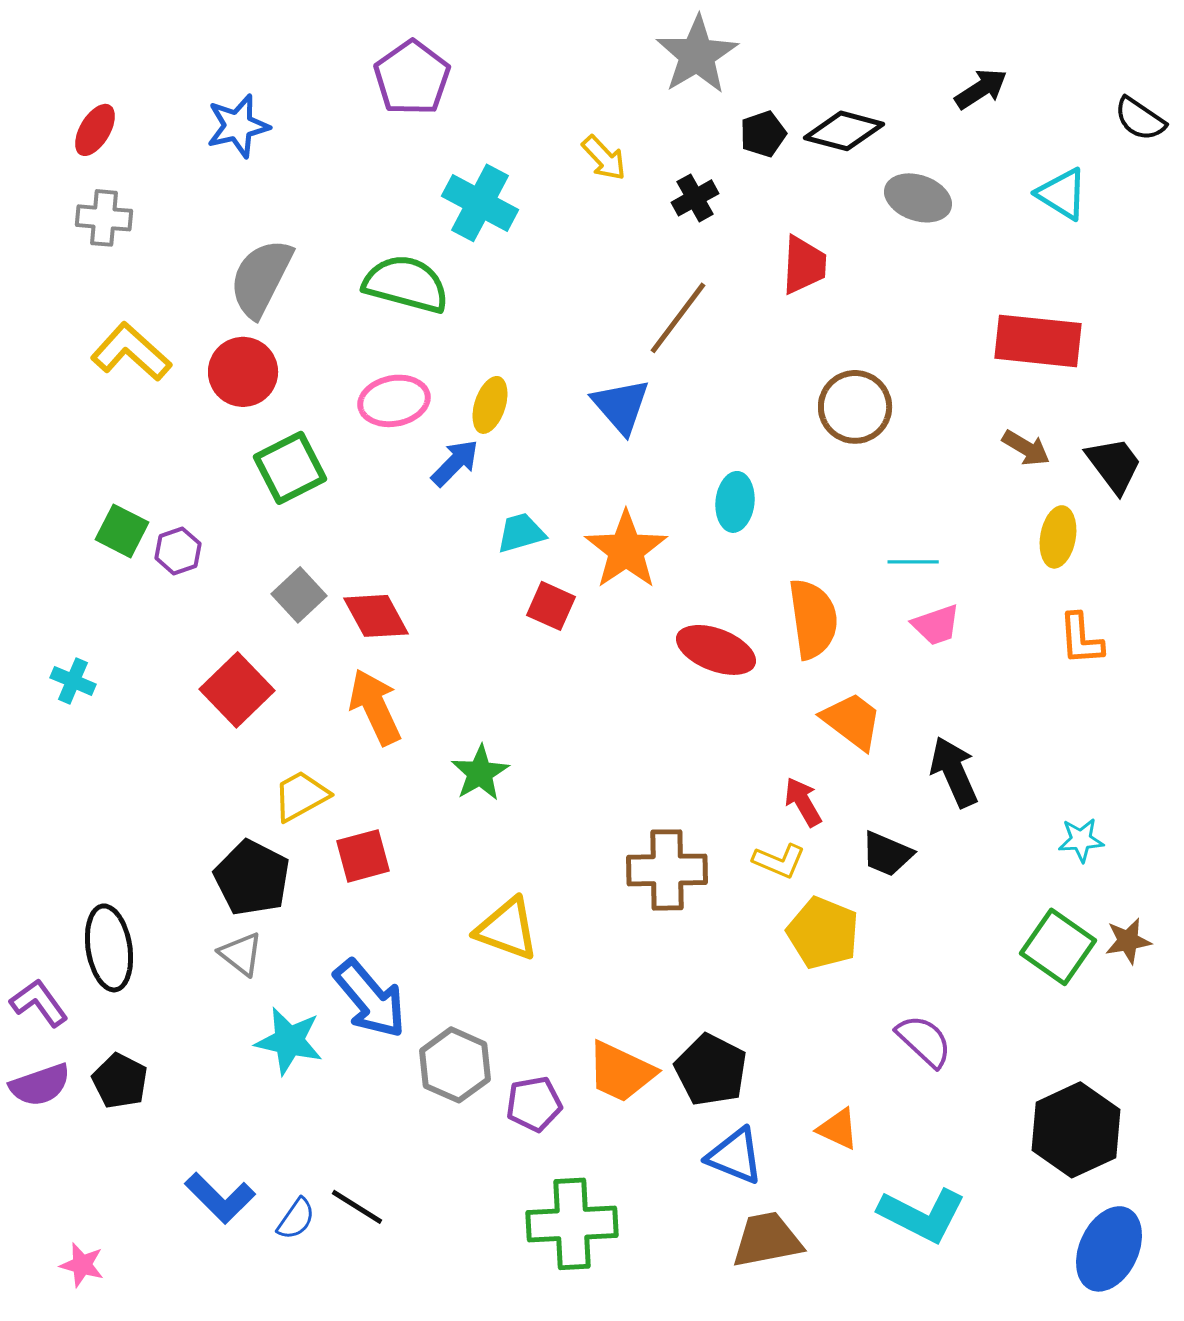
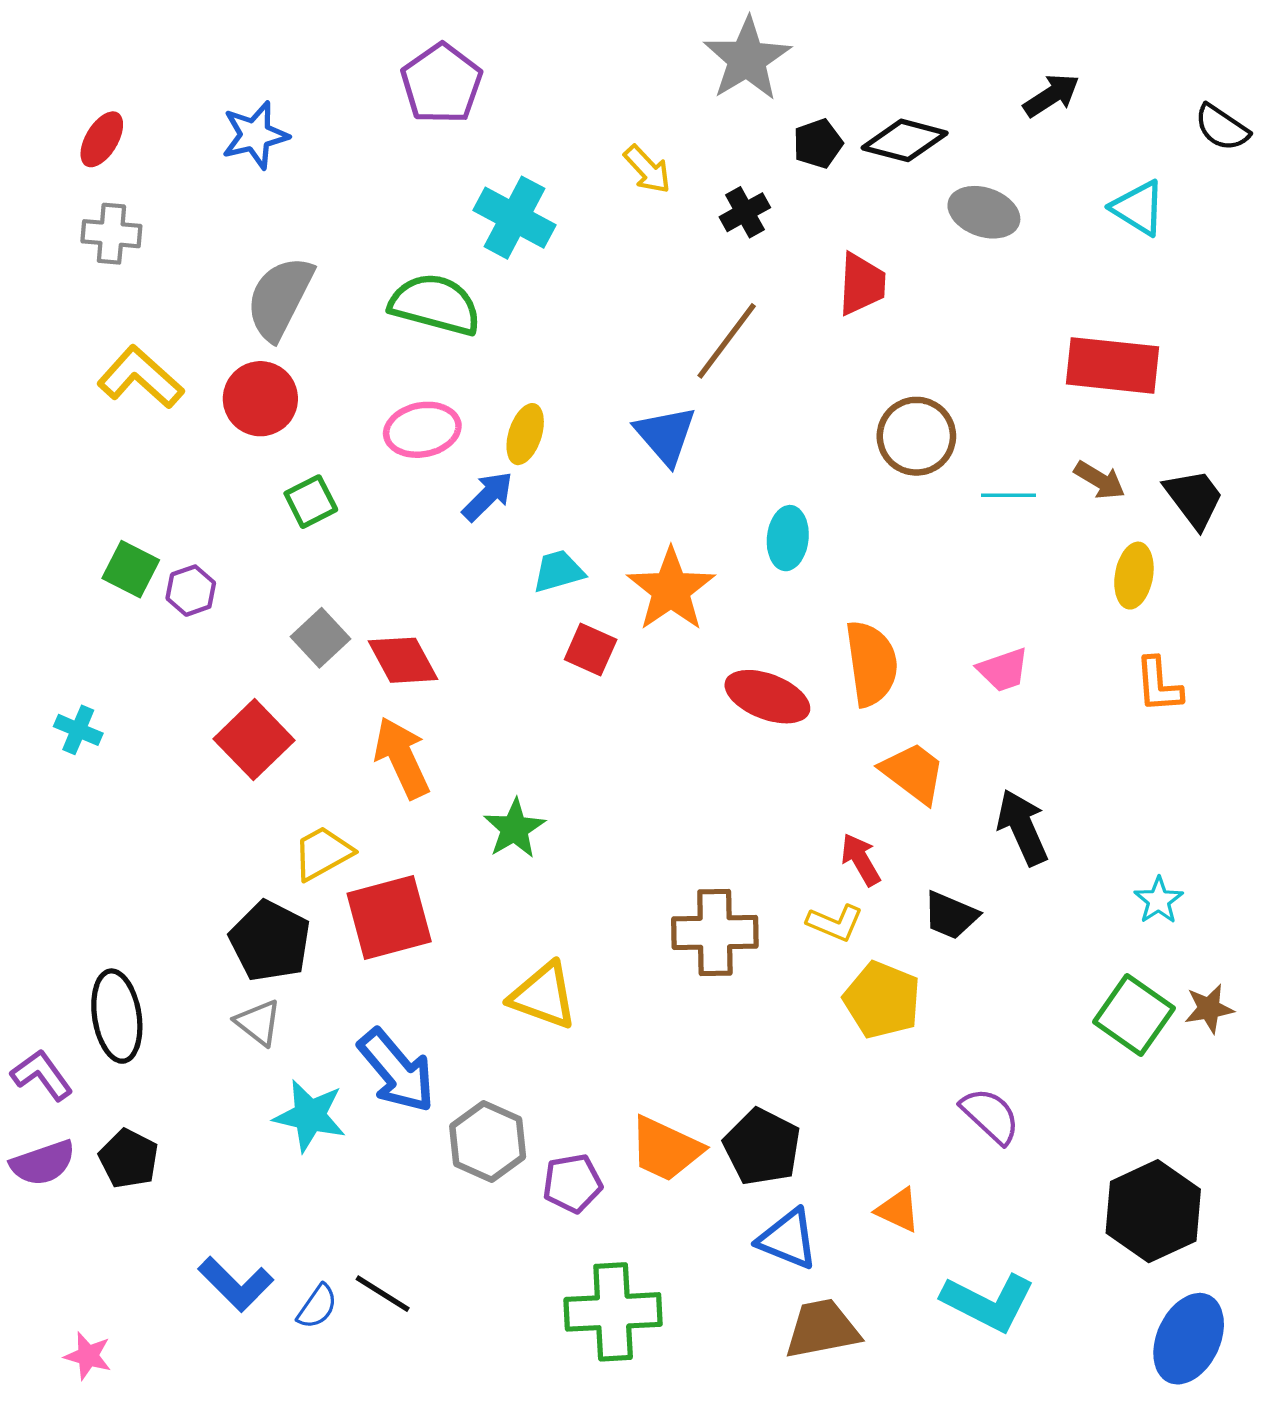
green square: (290, 468) -> (311, 502), size x0.7
cyan line: (913, 562) -> (1009, 495), moved
cyan star: (1081, 840) -> (1159, 900), turned -30
red square: (363, 856) -> (389, 917), size x1.5

